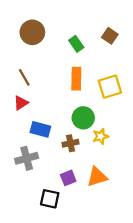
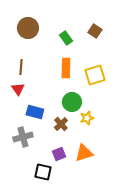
brown line: (24, 77) -> (21, 67), turned 35
red triangle: (21, 103) -> (18, 89), turned -32
brown cross: (71, 143) -> (61, 124), turned -32

